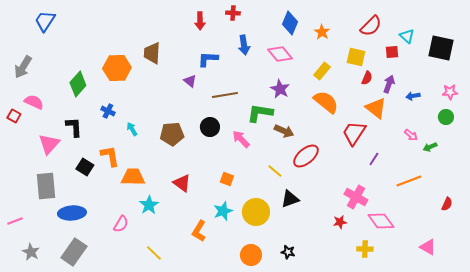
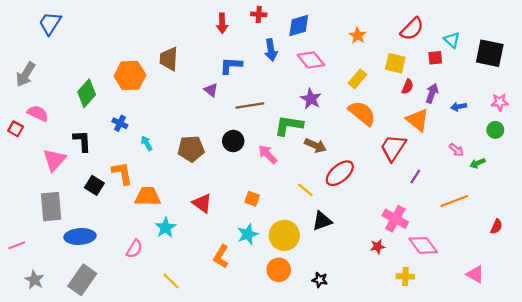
blue diamond: (290, 23) -> (299, 26), moved, turned 50
orange circle: (251, 255) -> (279, 270), moved

